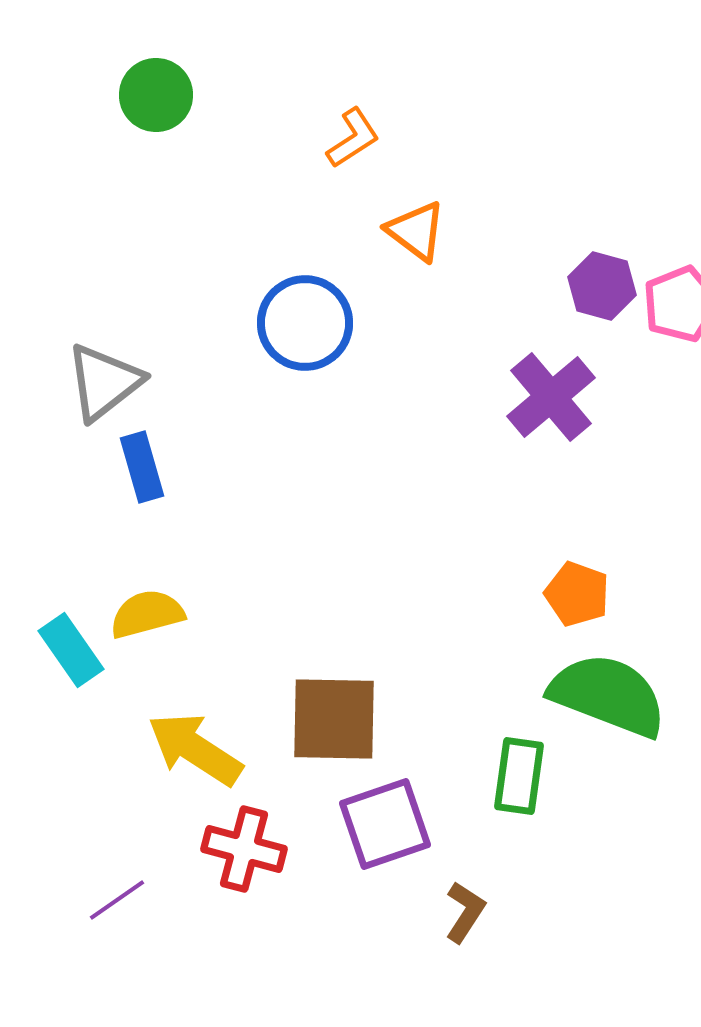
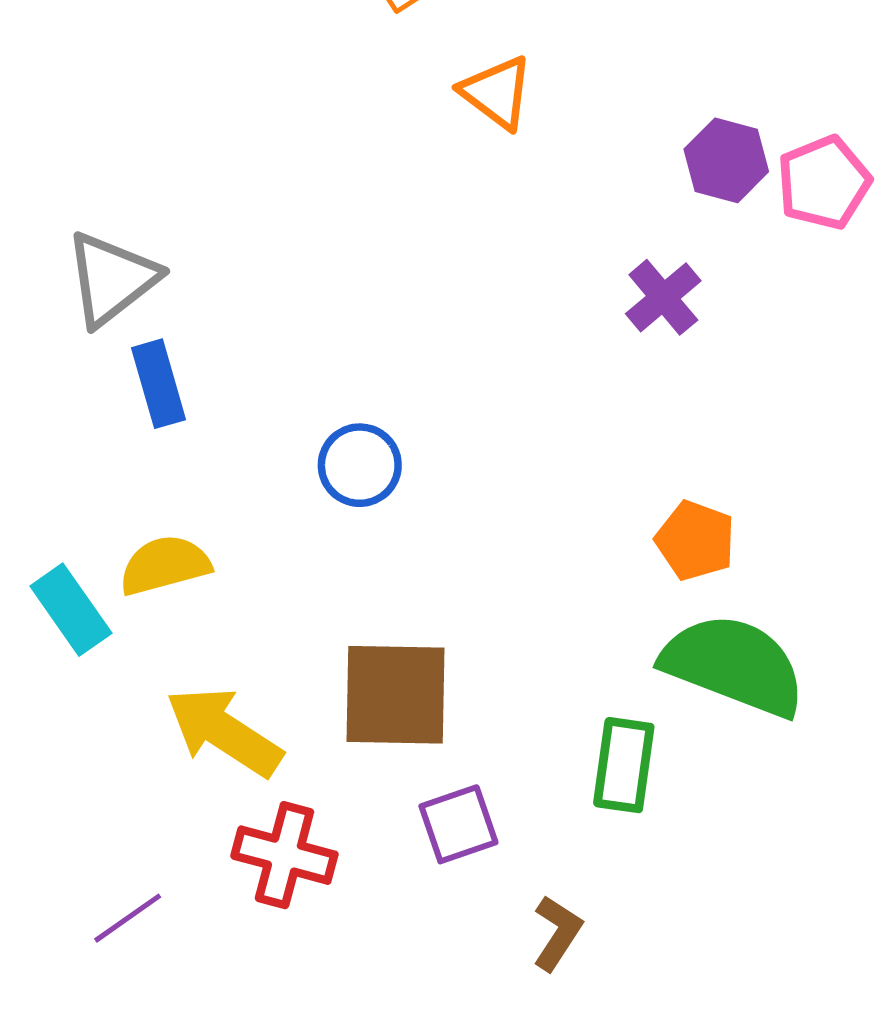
blue circle: (305, 323) -> (360, 465), moved, size x0.7
purple cross: (551, 397) -> (663, 297), size x0.7
purple square: (385, 824) -> (458, 824), size x0.7

